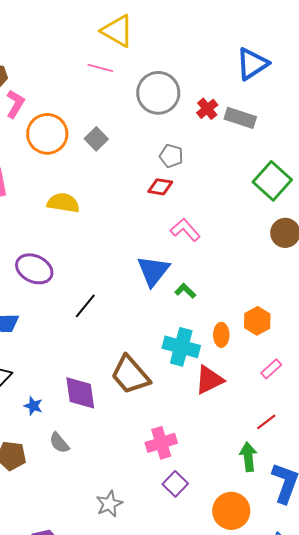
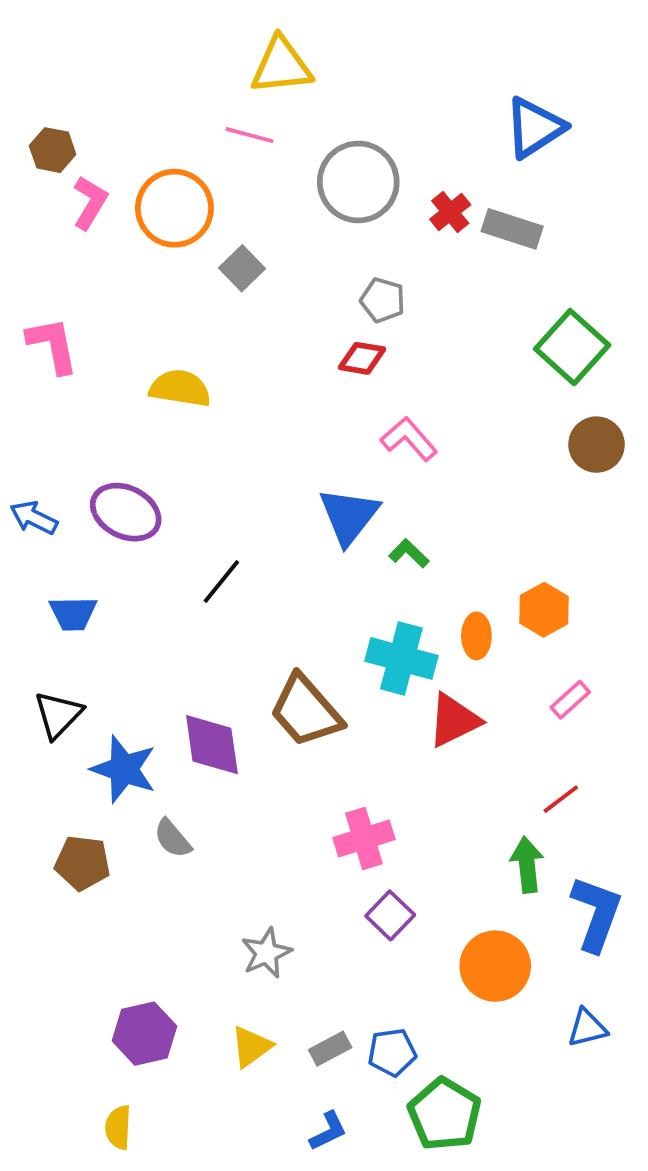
yellow triangle: (117, 31) -> (281, 66), turned -36
orange circle: (47, 134) -> (174, 208), moved
blue star: (33, 406) -> (124, 769), size x1.8

